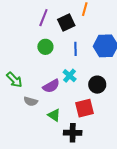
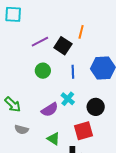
purple line: (43, 18) -> (40, 42), turned 42
black square: (66, 22) -> (63, 46), turned -30
gray semicircle: (31, 101) -> (22, 130), moved

